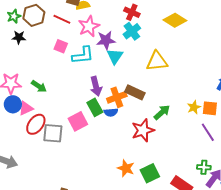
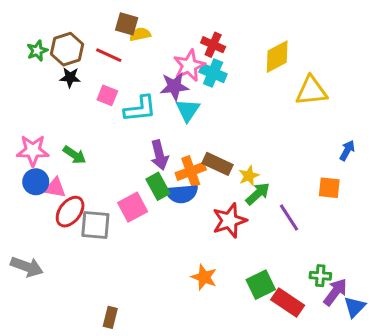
yellow diamond: (175, 20) -> (277, 57), turned -60
pink star: (89, 26) -> (189, 66), moved
cyan cross: (132, 31) -> (213, 73), turned -30
black star: (19, 37) -> (70, 77), moved
yellow triangle: (157, 61) -> (311, 91), moved
yellow star: (194, 107) -> (249, 176), moved
pink triangle: (26, 108) -> (55, 188), turned 35
blue semicircle: (111, 112) -> (182, 194), size x1.5
purple line: (208, 132) -> (289, 218), moved
green square: (150, 173) -> (261, 285), moved

